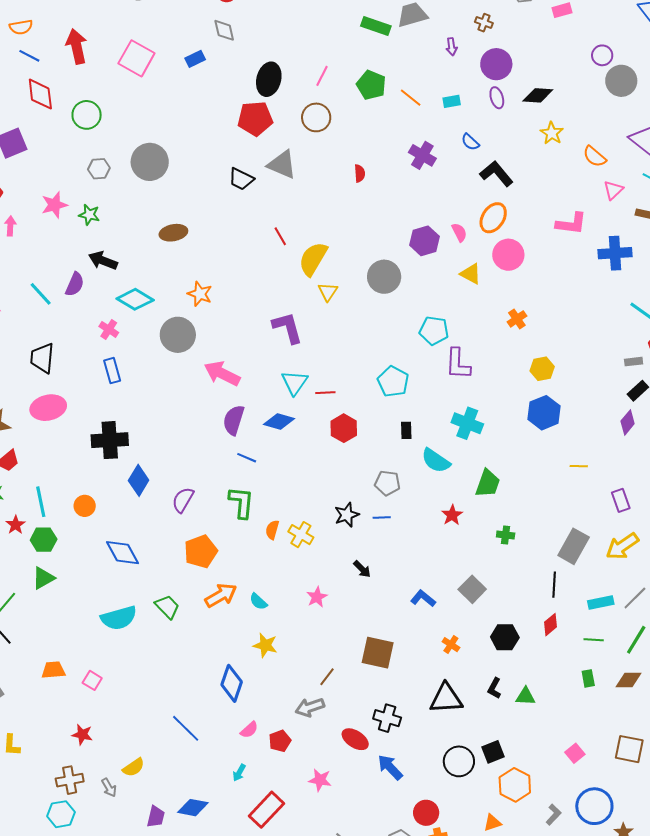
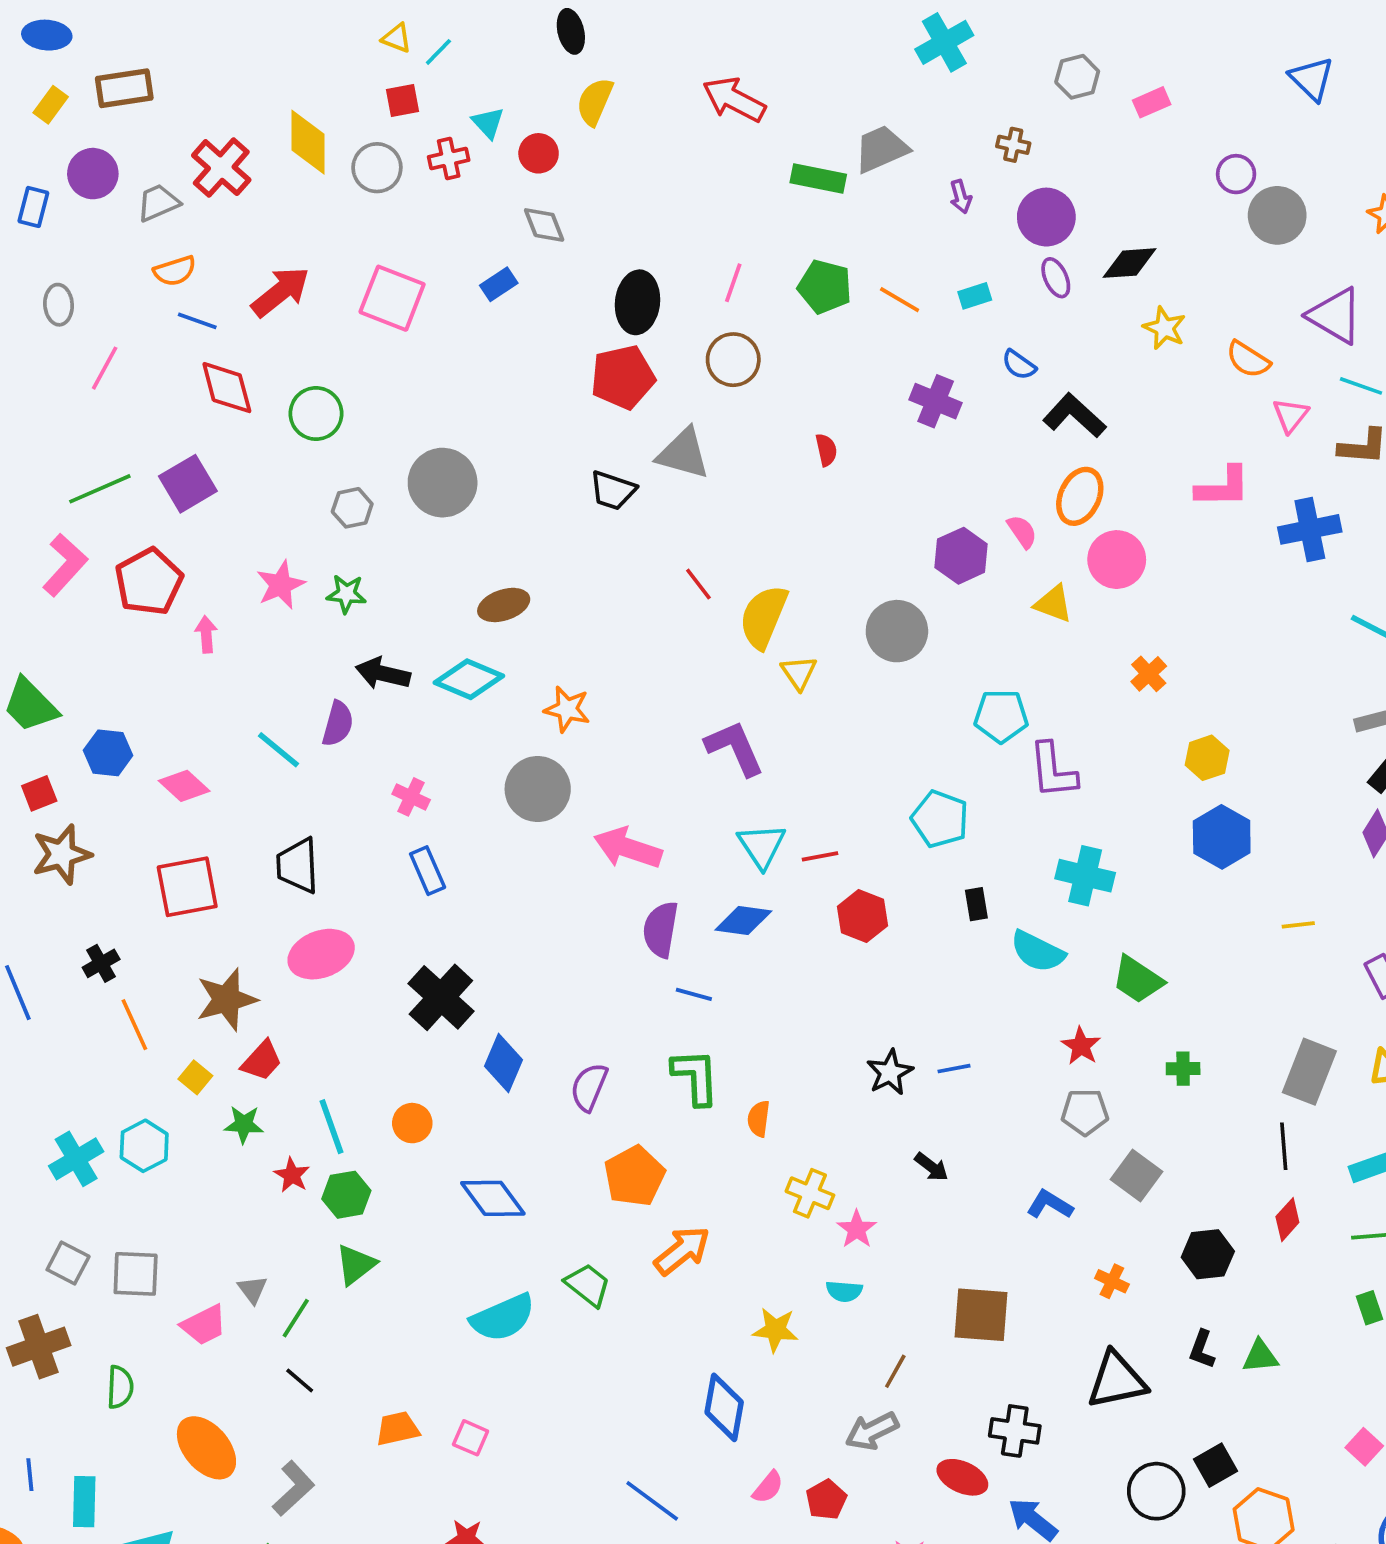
red arrow: (77, 46) -> (281, 292), turned 72
cyan diamond: (135, 299) -> (469, 679), moved
black cross: (110, 440) -> (441, 997), turned -36
gray pentagon: (387, 483) -> (1085, 1112), moved
green trapezoid: (488, 483) -> (1138, 980), turned 112
yellow cross: (301, 535) -> (810, 1193), moved
cyan semicircle: (258, 602) -> (844, 1291), moved, turned -30

